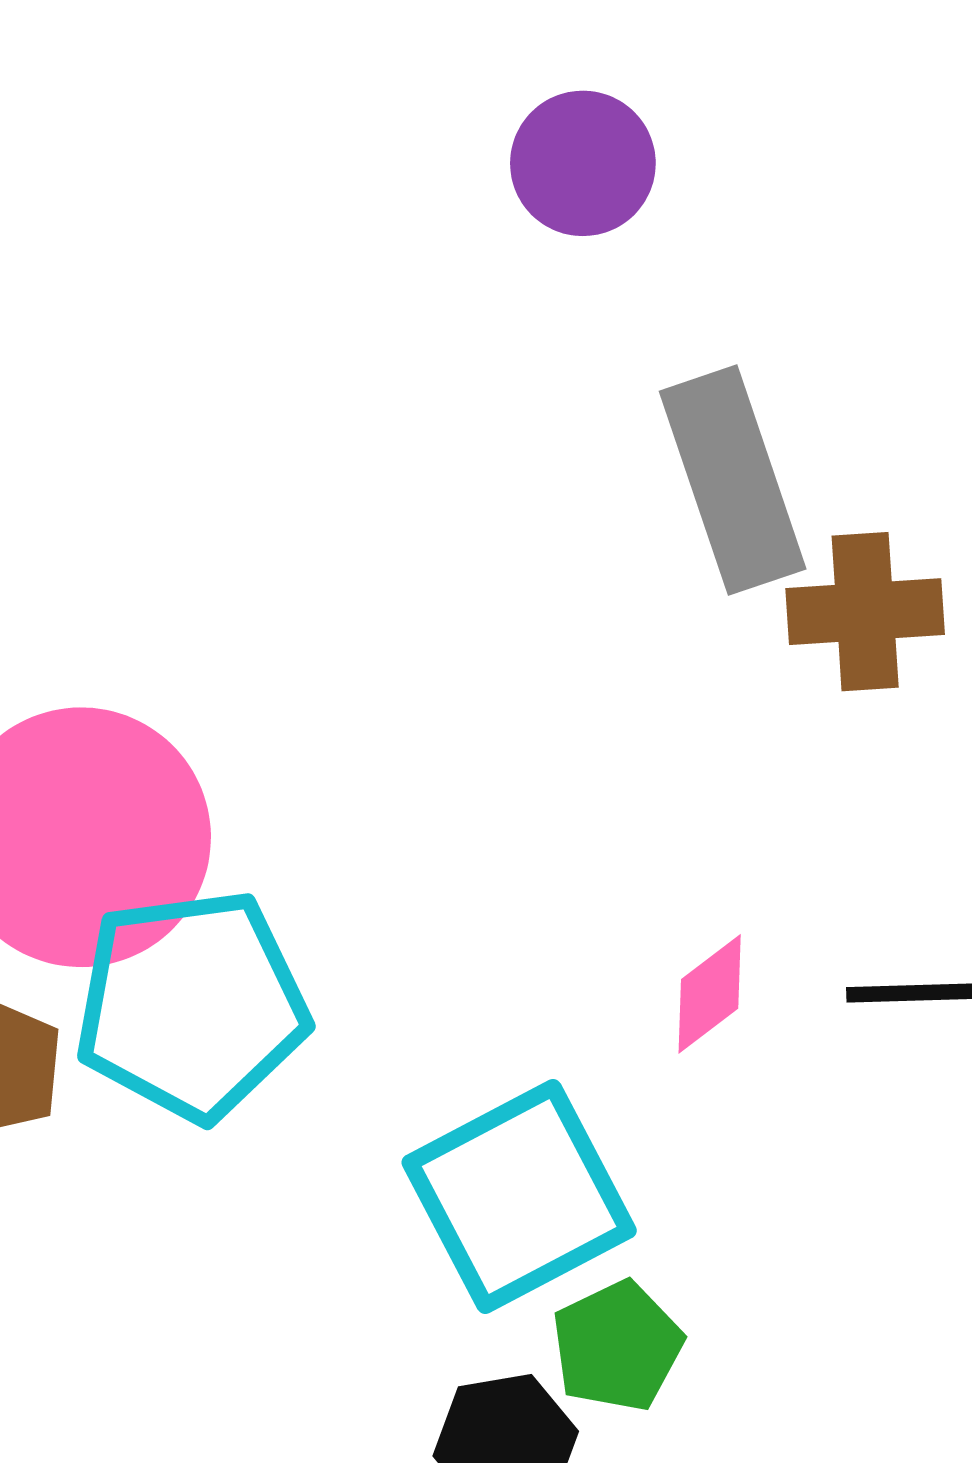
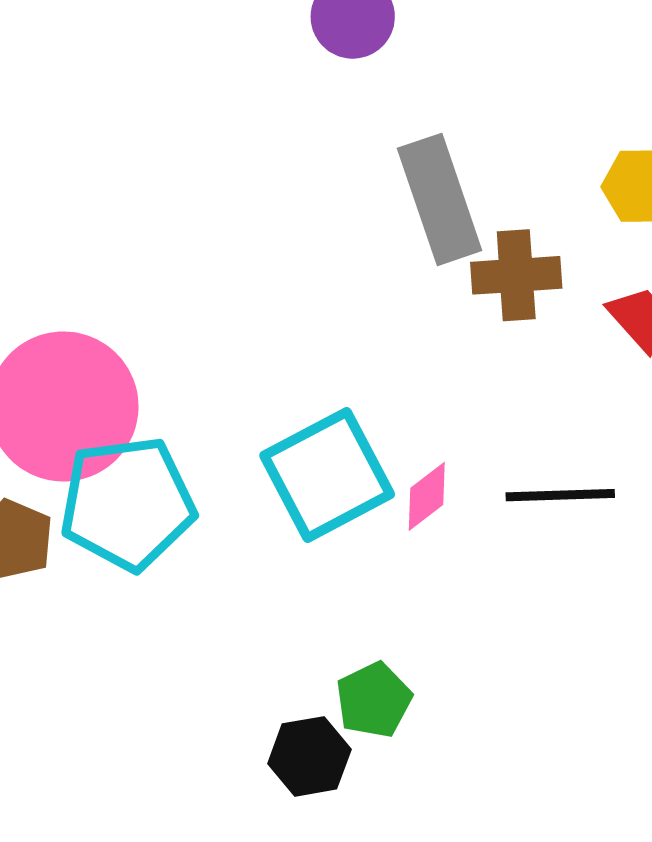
cyan square: (519, 1196) -> (327, 475), moved

